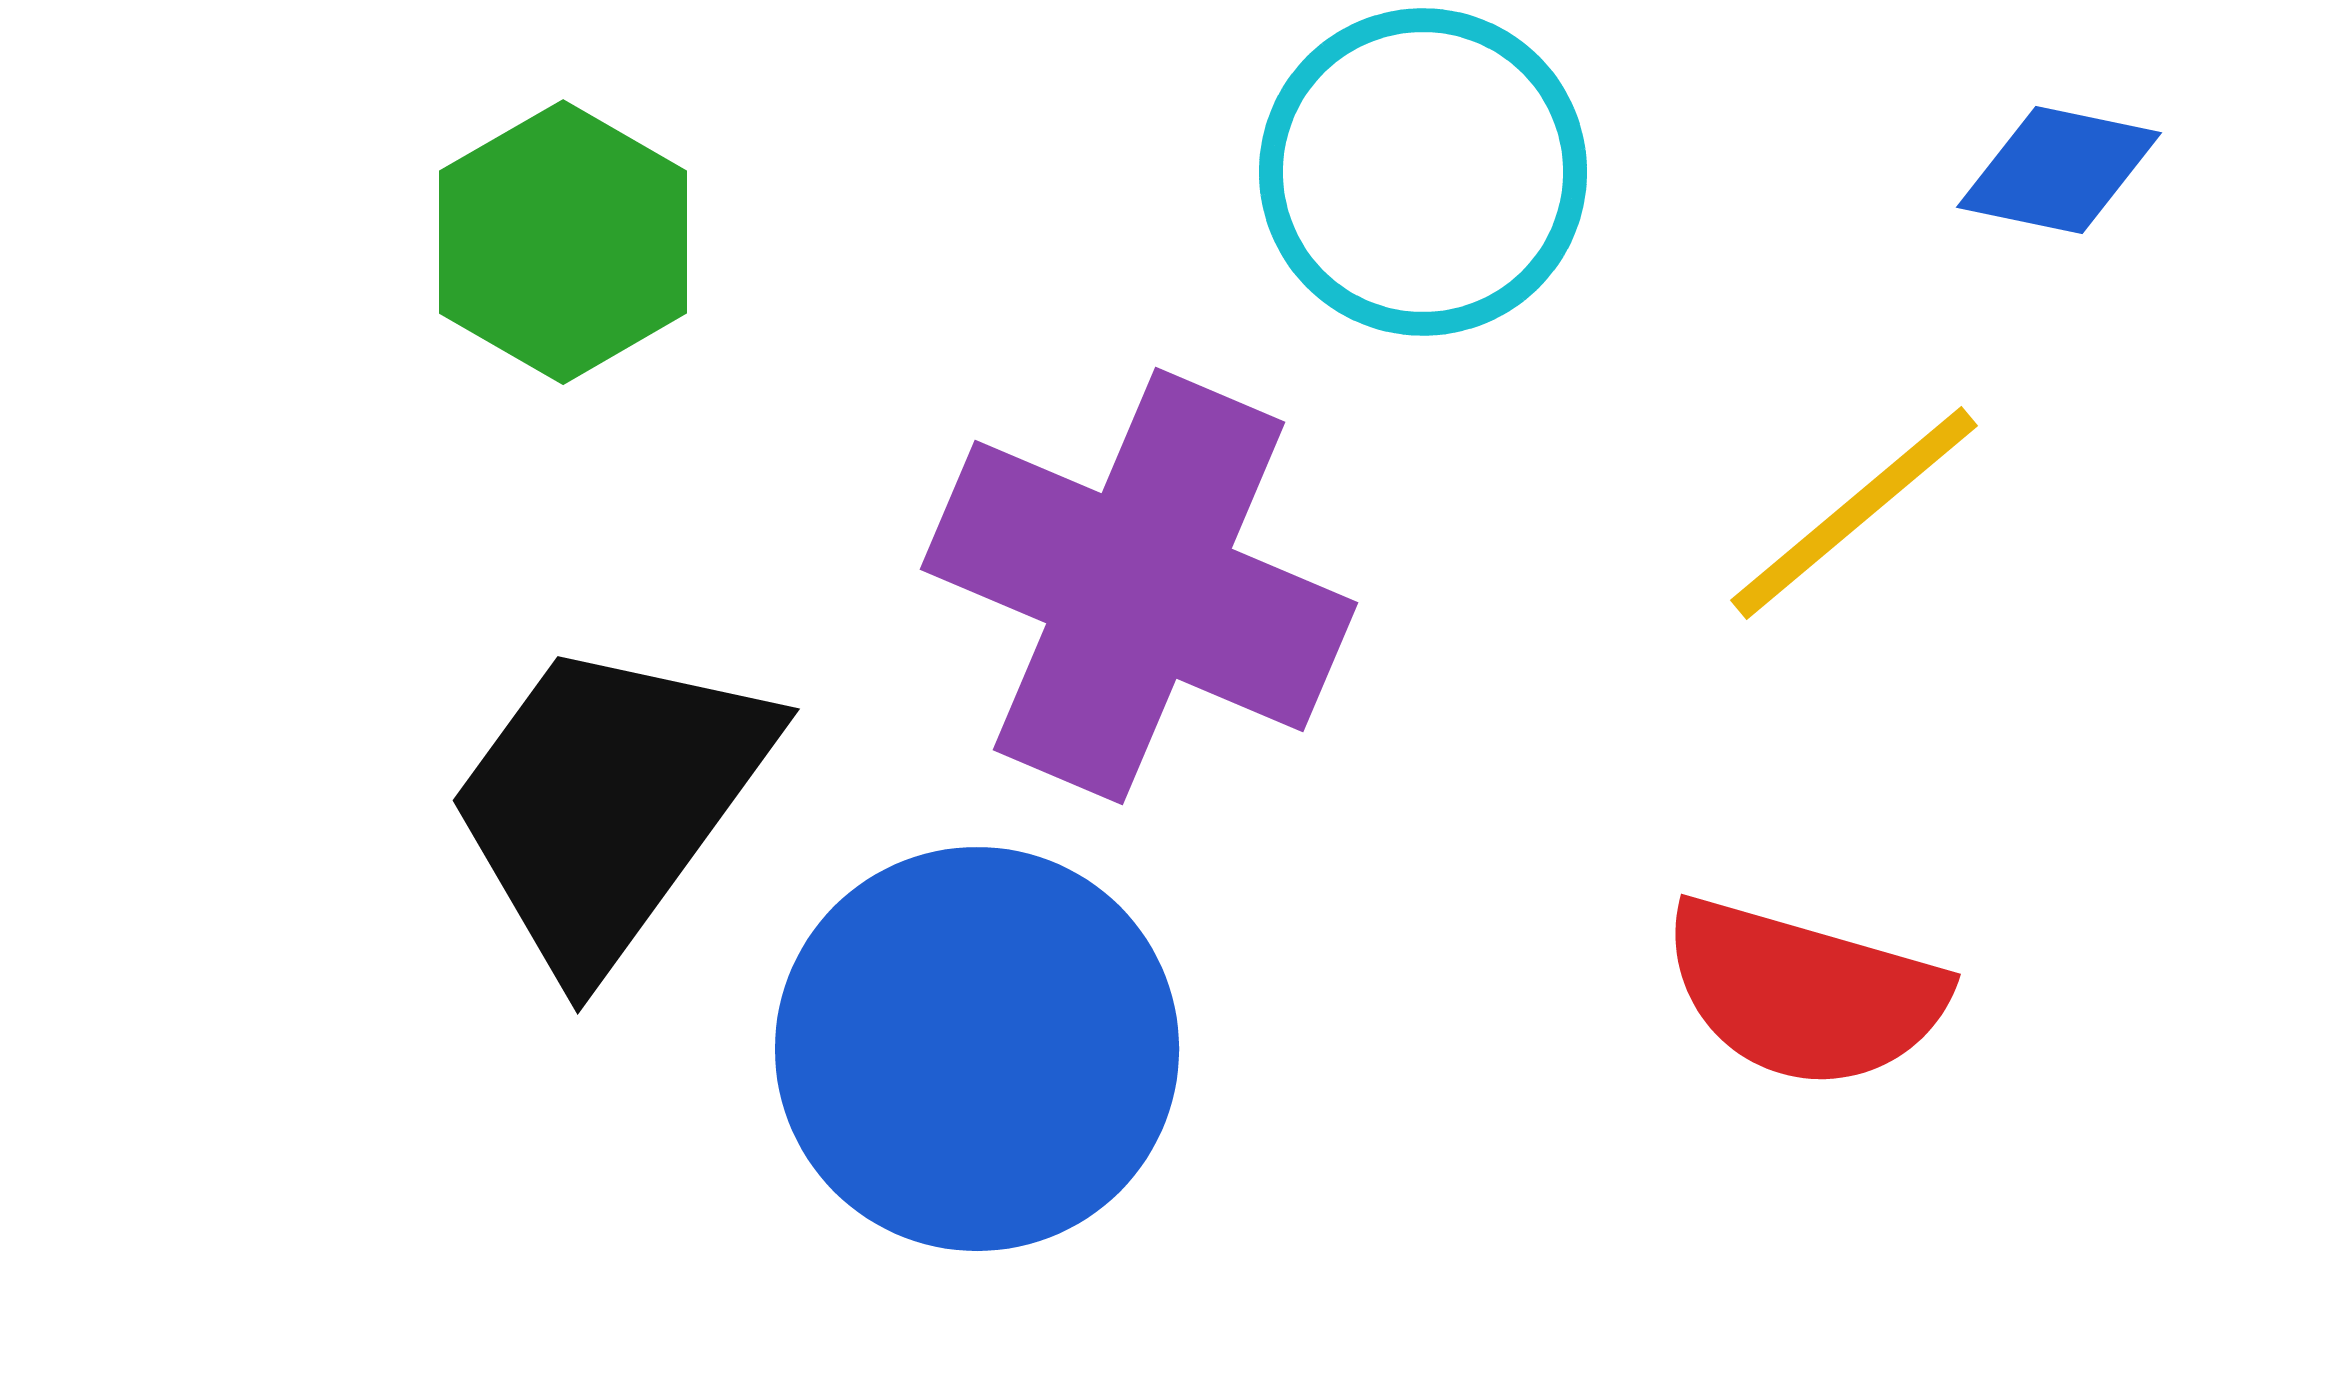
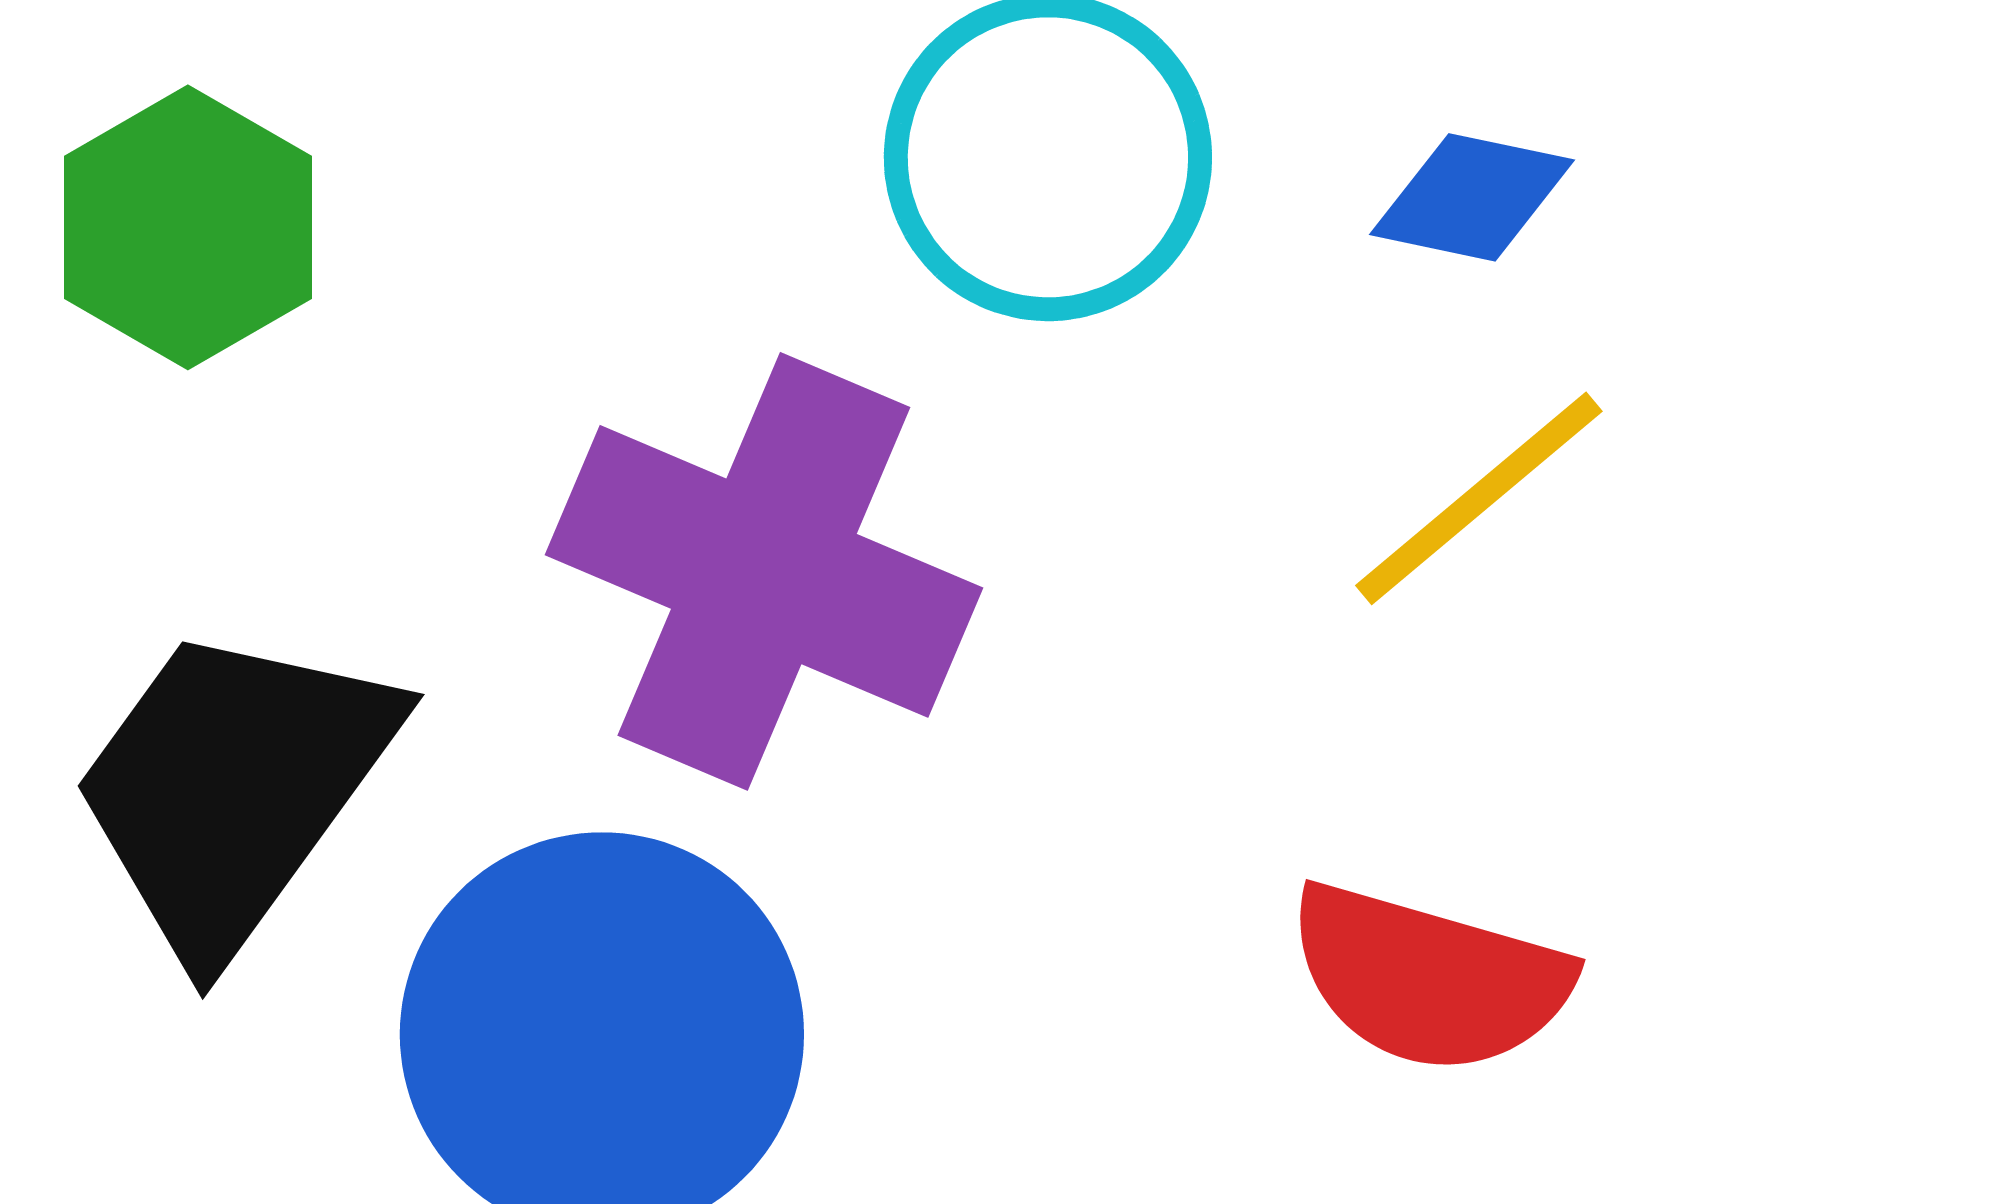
blue diamond: (2059, 170) -> (1472, 197), moved

